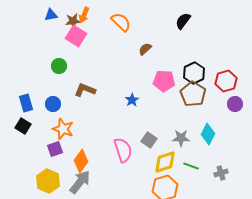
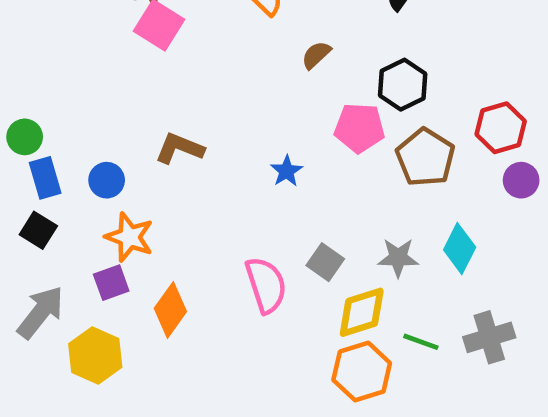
green circle: (59, 66) -> (25, 137), moved
black hexagon: (194, 73) -> (403, 85), moved
green line: (191, 166) -> (421, 342), moved
gray cross: (221, 173) -> (489, 337), size x1.5
gray arrow: (80, 182) -> (41, 312), moved

